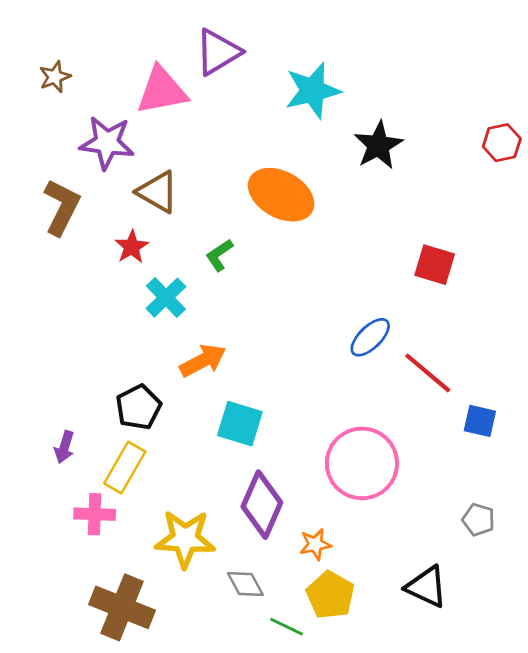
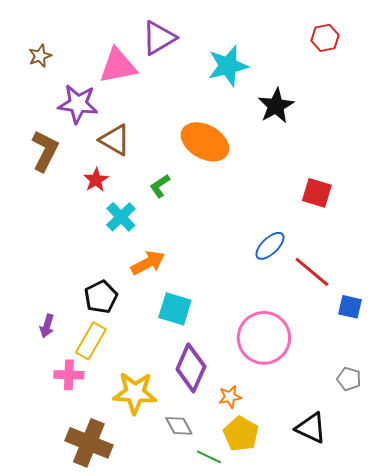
red hexagon: (502, 143) -> (325, 38), moved

